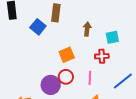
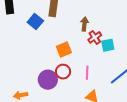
cyan square: (112, 37) -> (108, 45), moved
red cross: (102, 56) -> (95, 37), moved, turned -32

